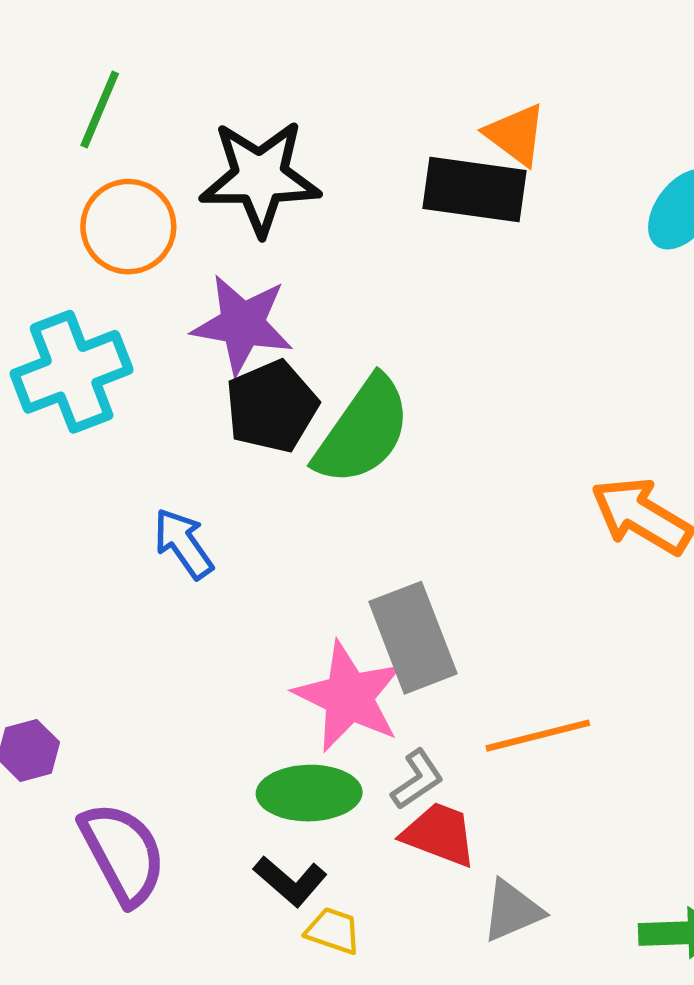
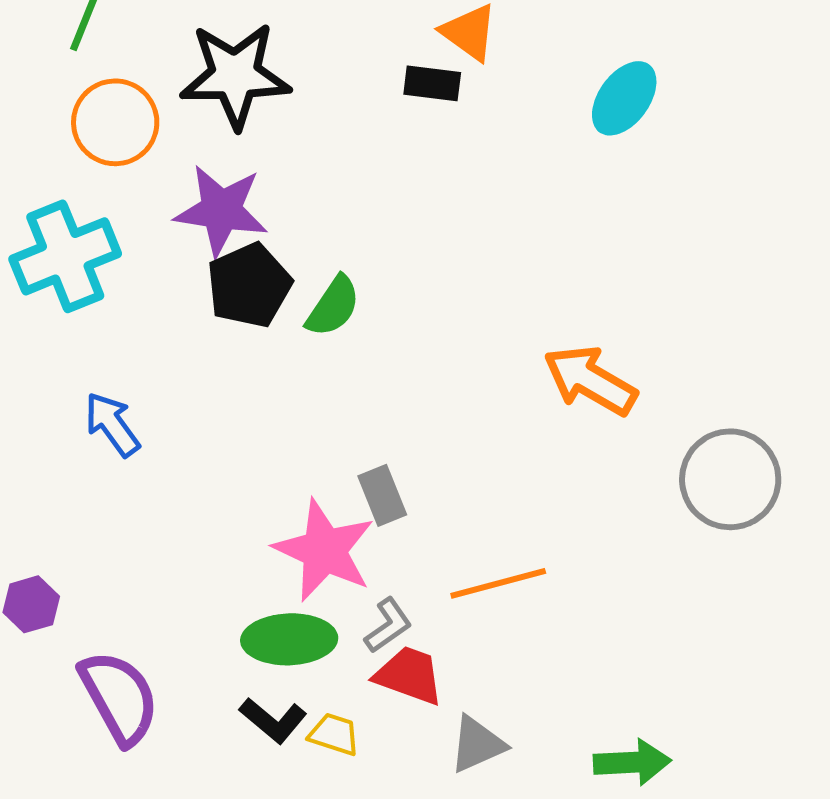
black rectangle: (474, 190) -> (432, 83), size x0.6
green semicircle: (363, 431) -> (333, 306), size x0.6
blue arrow: (183, 544) -> (112, 424), moved
gray rectangle: (413, 638) -> (382, 495), size x0.6
yellow trapezoid: (333, 931) -> (334, 734), moved

